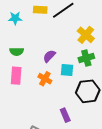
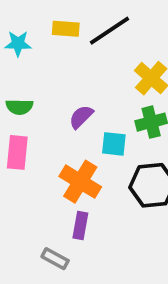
orange cross: (45, 79) -> (80, 182), moved, size x1.5
purple rectangle: (65, 115) -> (80, 226), moved, turned 32

